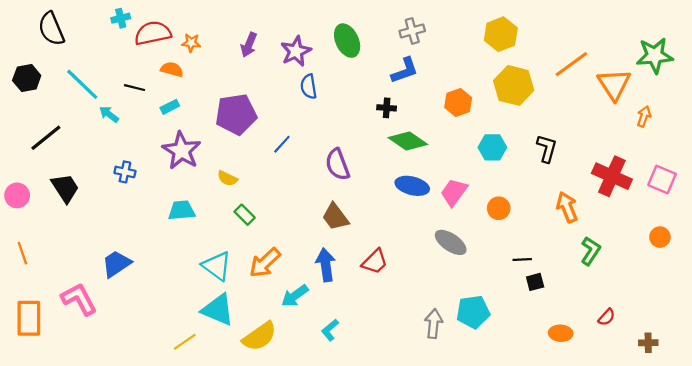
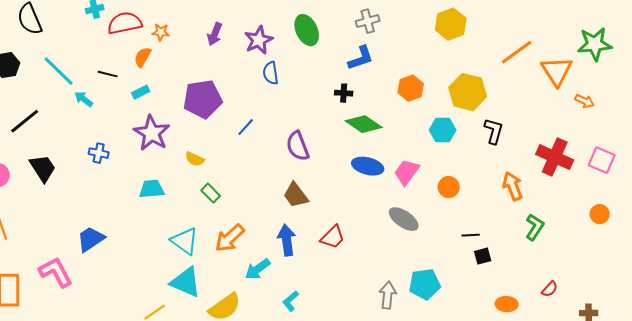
orange semicircle: (172, 69) -> (143, 57), turned -75
yellow hexagon: (514, 85) -> (468, 92), moved
orange arrow: (644, 116) -> (585, 101), turned 96

